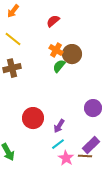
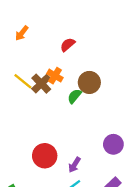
yellow line: (13, 39) -> (23, 81), moved
orange cross: (56, 50) -> (55, 76), moved
brown cross: (12, 68) -> (41, 84), moved, turned -30

